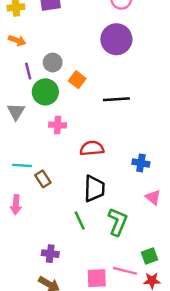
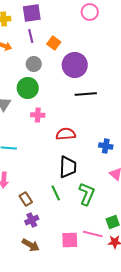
purple circle: (116, 39) -> (75, 65), moved
purple line: (28, 71) -> (31, 36), moved
orange square: (77, 80) -> (54, 43), moved
brown rectangle: (43, 179) -> (26, 199), moved
purple cross: (50, 254) -> (32, 220), turned -32

